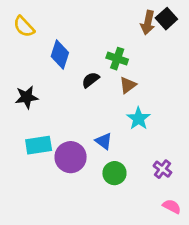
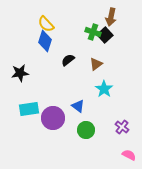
black square: (166, 19) -> (105, 35), moved
yellow semicircle: (24, 27) -> (46, 24), moved
green cross: (117, 59) -> (93, 32), moved

